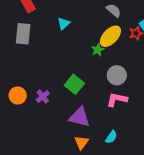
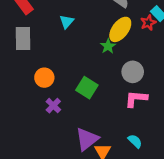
orange circle: (18, 96) -> (44, 78), moved
purple triangle: (80, 117) -> (87, 139), moved, turned -45
cyan semicircle: (111, 137) -> (135, 141), turned -72

